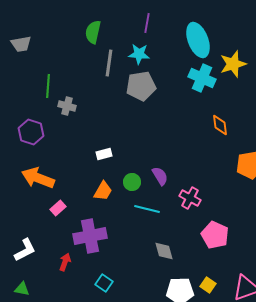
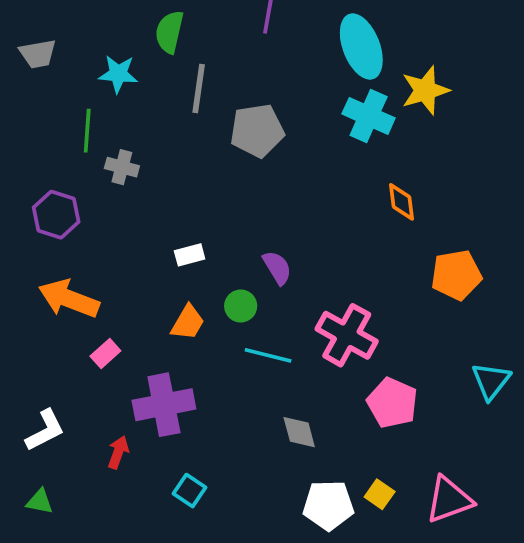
cyan star: (139, 54) -> (118, 74), moved
purple semicircle: (160, 176) -> (277, 268), moved
pink cross: (190, 198) -> (347, 335), size x1.5

